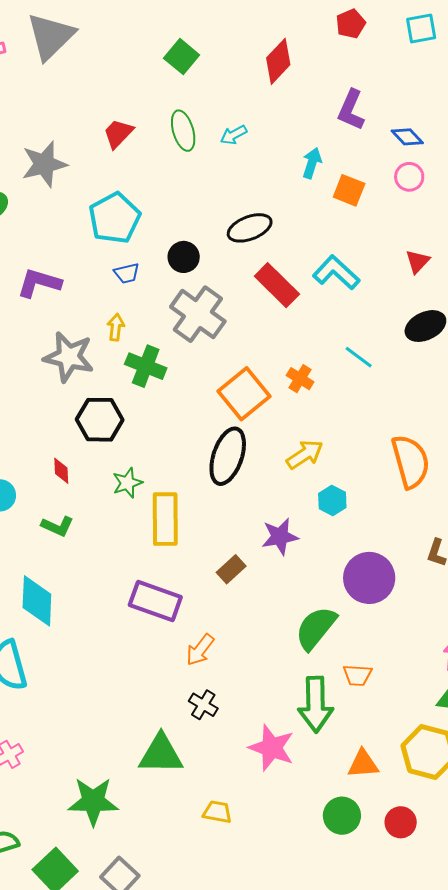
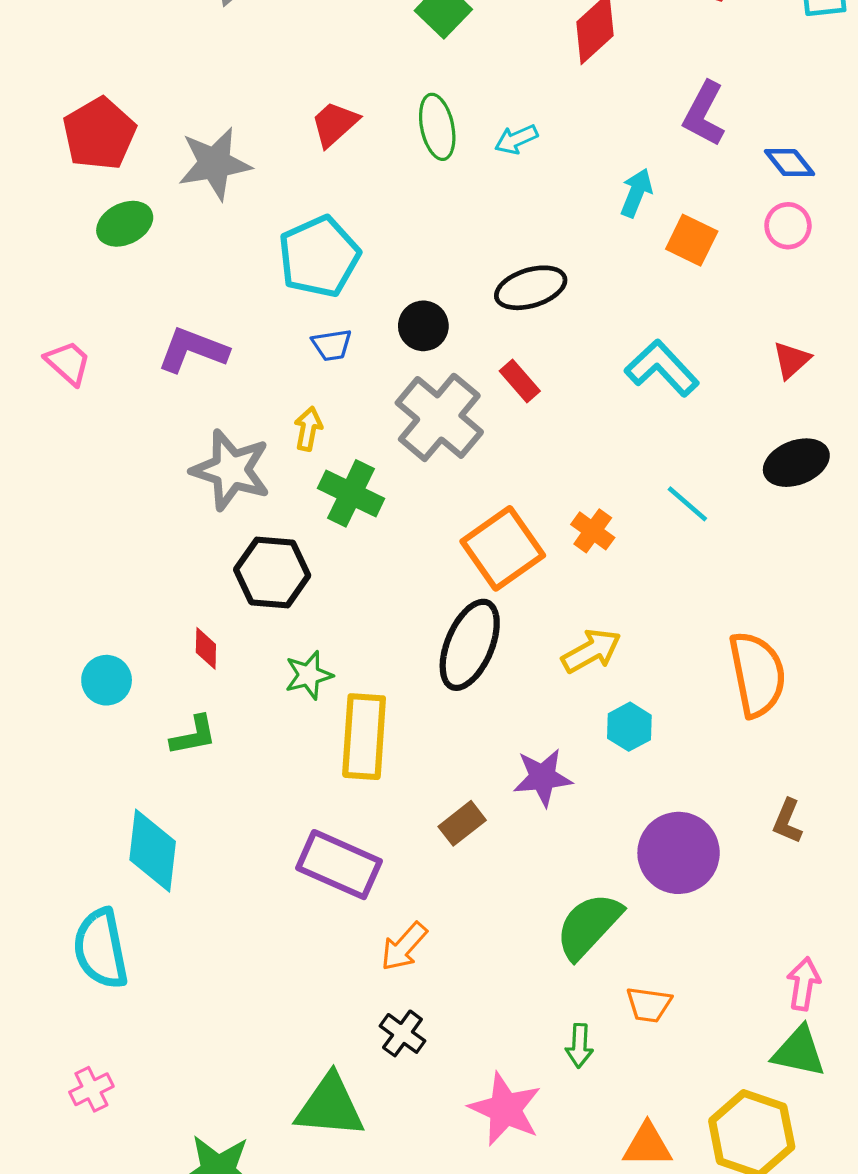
red rectangle: (277, 285) -> (520, 381), moved, size x0.6
green L-shape: (57, 526) -> (193, 735), turned -40
green arrow: (316, 704) -> (579, 1046), size x0.5

